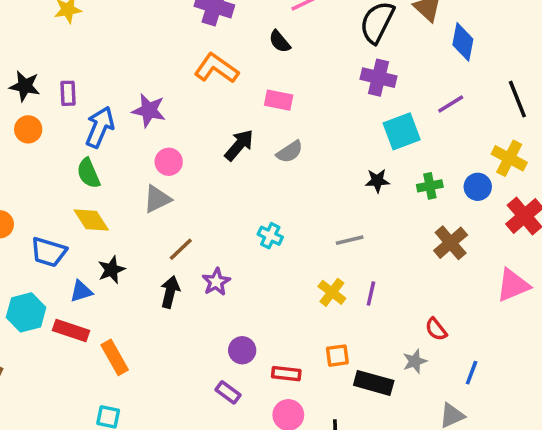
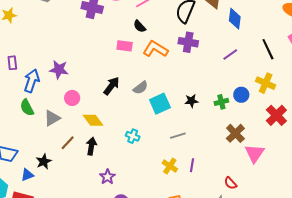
black semicircle: (280, 42) -> (140, 26), moved
orange L-shape: (216, 68) -> (155, 49), moved
pink rectangle: (279, 100) -> (125, 46), moved
cyan square: (402, 131) -> (160, 104), moved
blue circle: (478, 187) -> (241, 95), moved
gray triangle: (157, 199) -> (52, 118), moved
yellow diamond: (91, 220) -> (93, 120), moved
brown line: (181, 249) -> (68, 143), moved
purple star: (216, 282) -> (107, 177), moved
pink triangle: (513, 285) -> (255, 153), moved, turned -30
black arrow: (170, 292) -> (91, 146), moved

